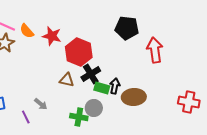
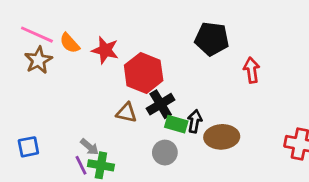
red arrow: (155, 50) -> (252, 70), size x0.7
purple line: (26, 117) -> (81, 165), moved
green cross: (79, 117) -> (101, 165), moved

